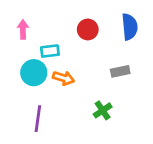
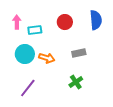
cyan rectangle: (50, 51) -> (35, 30), moved
gray rectangle: (120, 71) -> (79, 53), moved
purple line: (38, 119) -> (28, 88), turned 30

